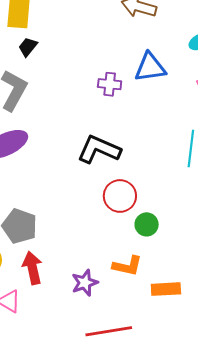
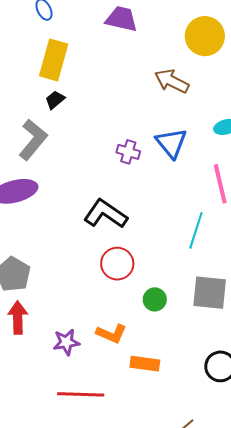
blue triangle: (150, 67) -> (171, 143), turned 48
green circle: (147, 224) -> (155, 299), moved

